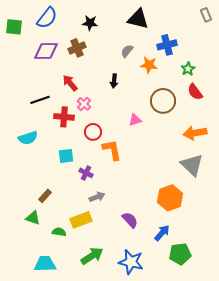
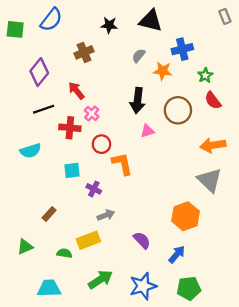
black star: (90, 23) -> (109, 25), moved
purple diamond: (46, 51) -> (39, 72), moved, turned -50
black arrow: (114, 81) -> (138, 100), moved, size x1.6
green triangle: (33, 218) -> (25, 247), moved, turned -42
green pentagon: (180, 254) -> (189, 288), moved
blue star: (131, 262) -> (143, 286), turned -30

